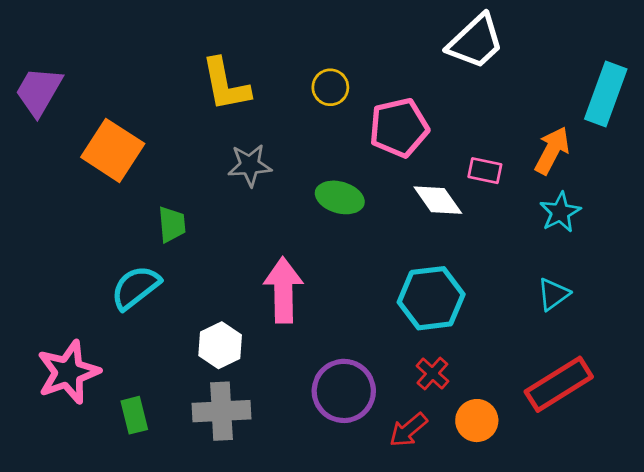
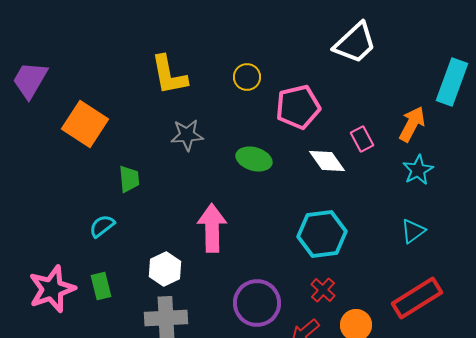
pink rectangle: (485, 171) -> (362, 139), turned 50
cyan semicircle: (136, 287) -> (102, 226), size x0.7
green rectangle: (134, 415) -> (101, 286), moved

